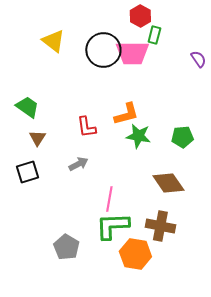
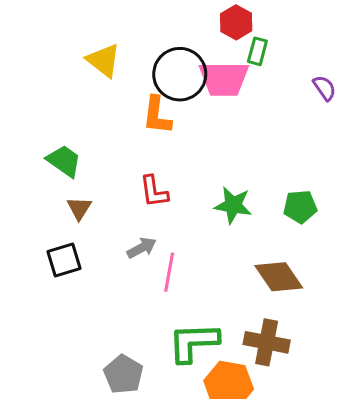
orange L-shape: (126, 114) -> (157, 115), moved, turned 112
pink line: (109, 199) -> (169, 272), moved

